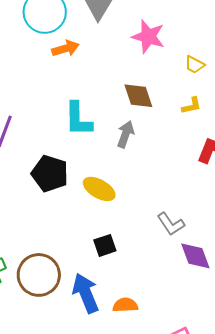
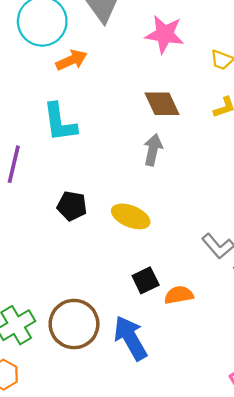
cyan L-shape: (78, 119) -> (60, 122), moved
black pentagon: (50, 173) -> (72, 206), size x0.7
orange semicircle: (125, 305) -> (179, 295), moved

